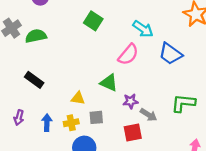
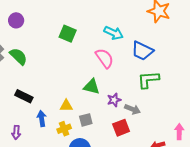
green semicircle: (36, 36) -> (18, 56), turned 66
pink semicircle: (128, 54) -> (105, 58), turned -65
green L-shape: (183, 103) -> (148, 80), moved
blue arrow: (47, 123) -> (42, 119), moved

